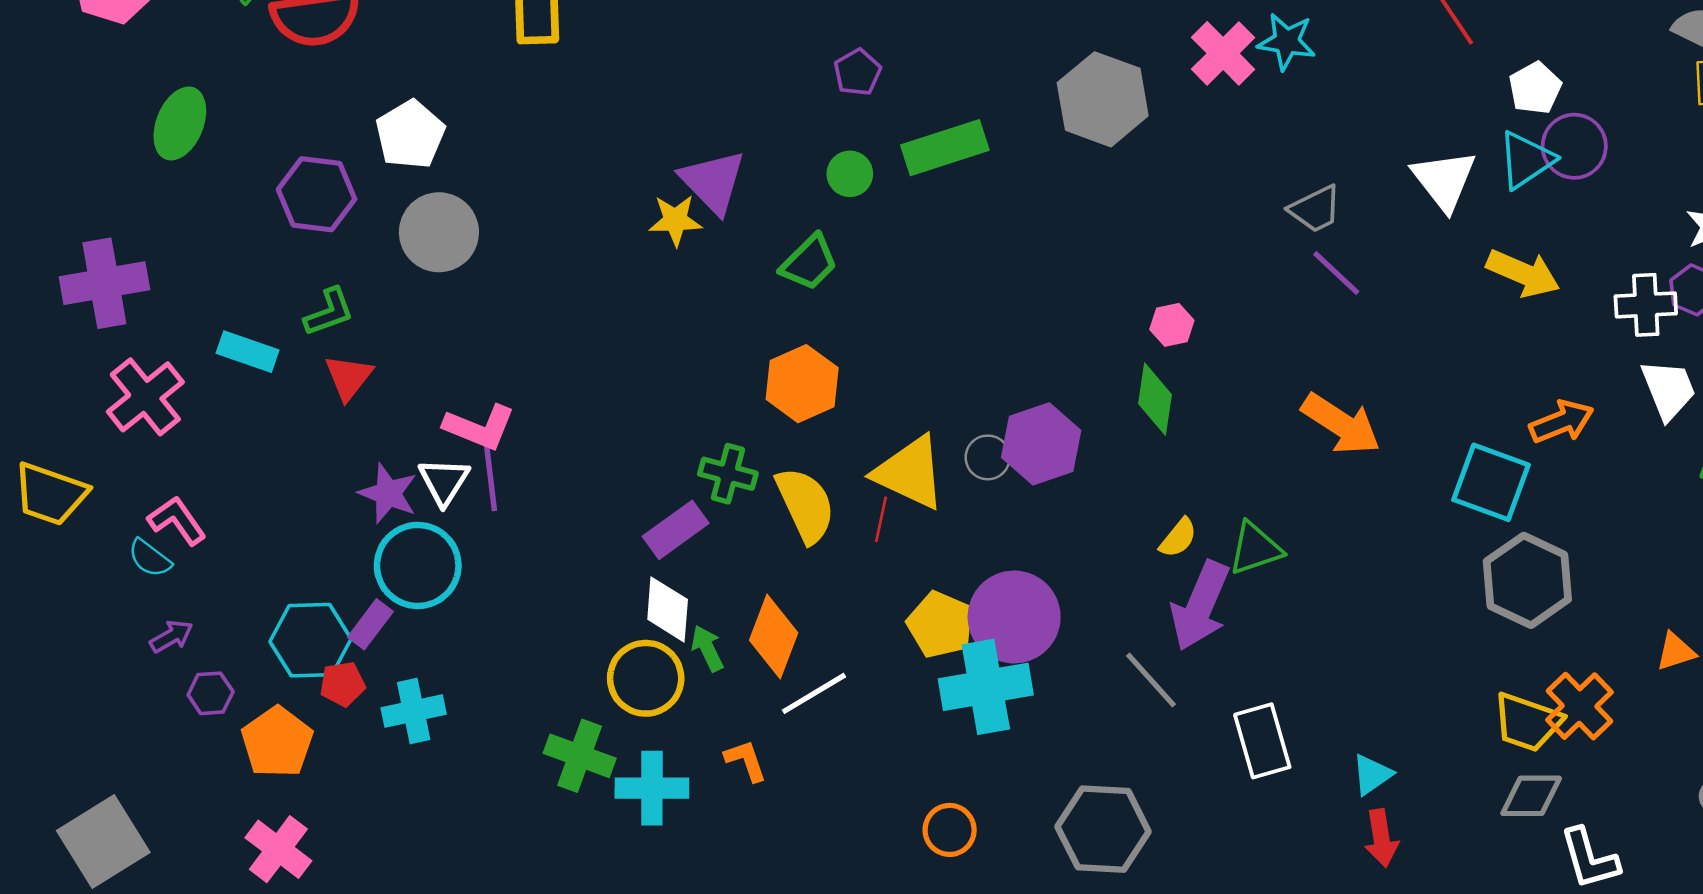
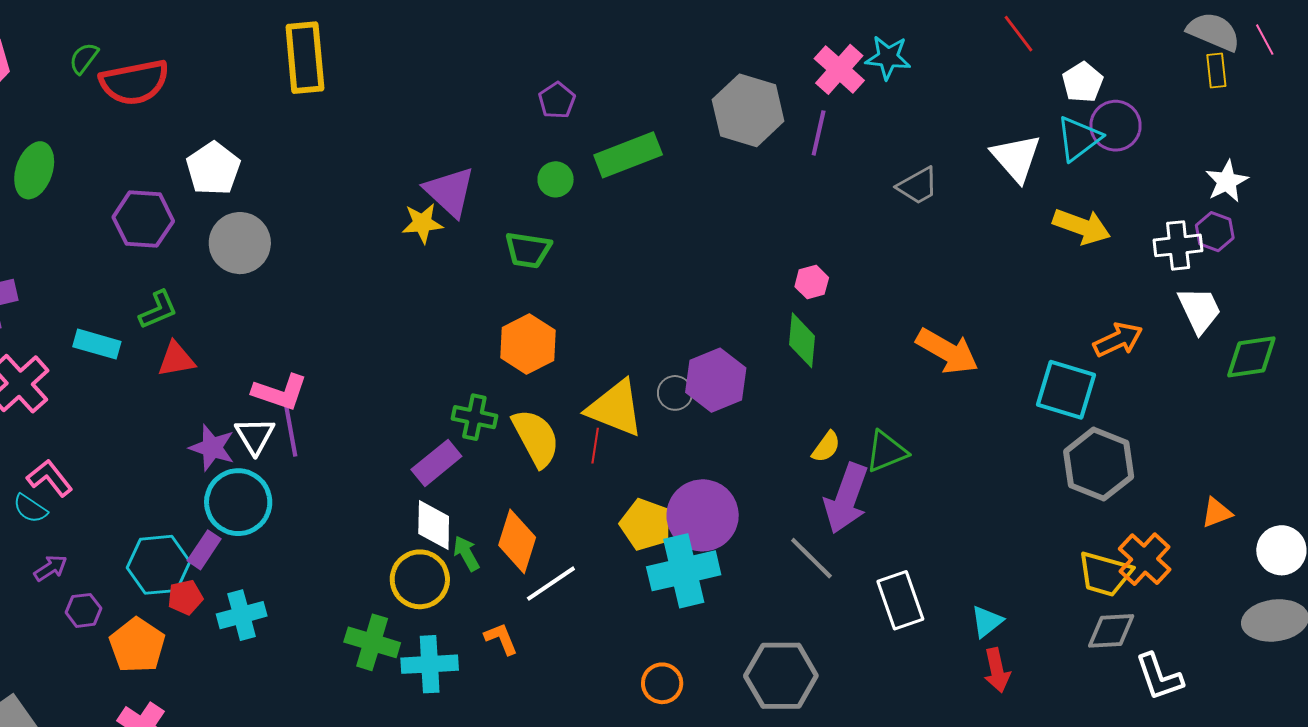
green trapezoid: (809, 263) -> (528, 250), turned 57
purple line: (1336, 273) -> (819, 133), moved, turned 63
red triangle: (349, 377) -> (176, 359), turned 45

